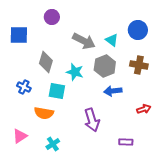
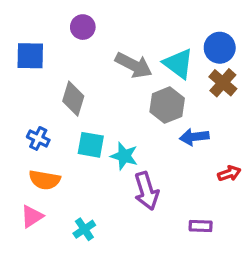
cyan triangle: (112, 40) -> (178, 64), size x1.5
brown cross: (139, 65) -> (223, 83), moved, turned 30
cyan star: (75, 72) -> (124, 156), moved
blue arrow: (113, 91) -> (194, 137), moved
orange semicircle: (44, 113) -> (45, 180), moved

